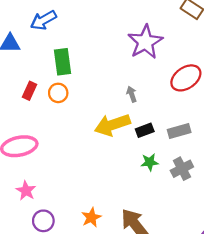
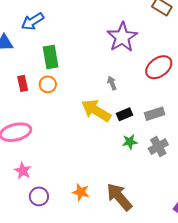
red rectangle: (29, 91) -> (23, 83), turned -35
yellow arrow: (112, 125) -> (96, 110), turned 52
orange star: (91, 217) -> (81, 192), turned -30

